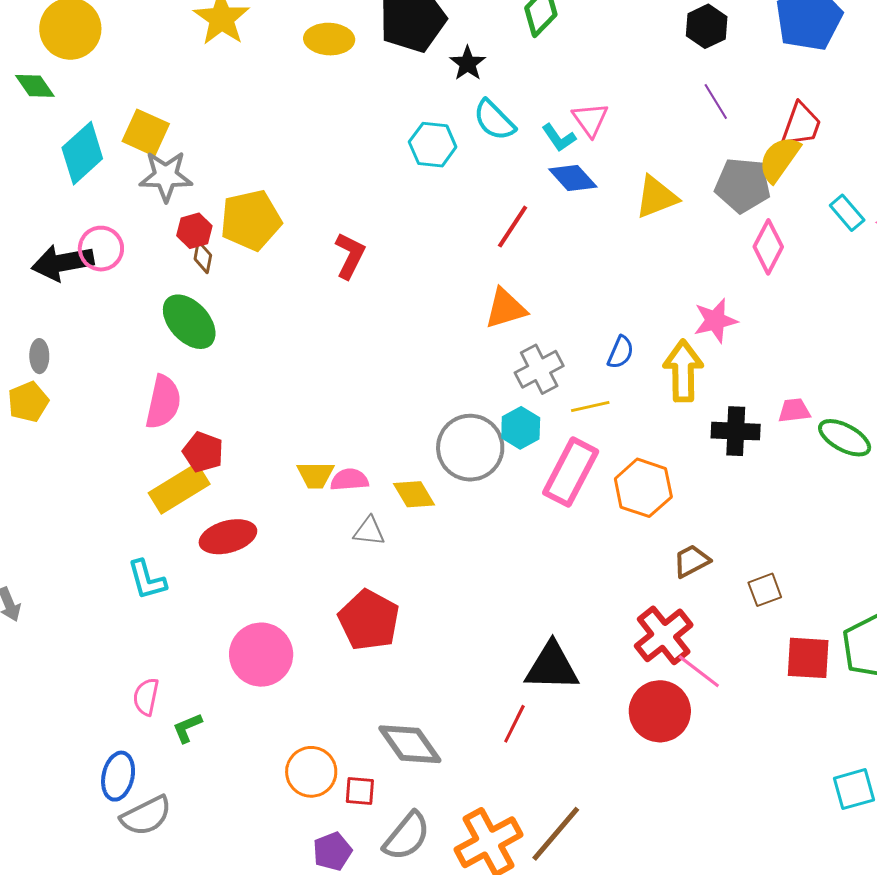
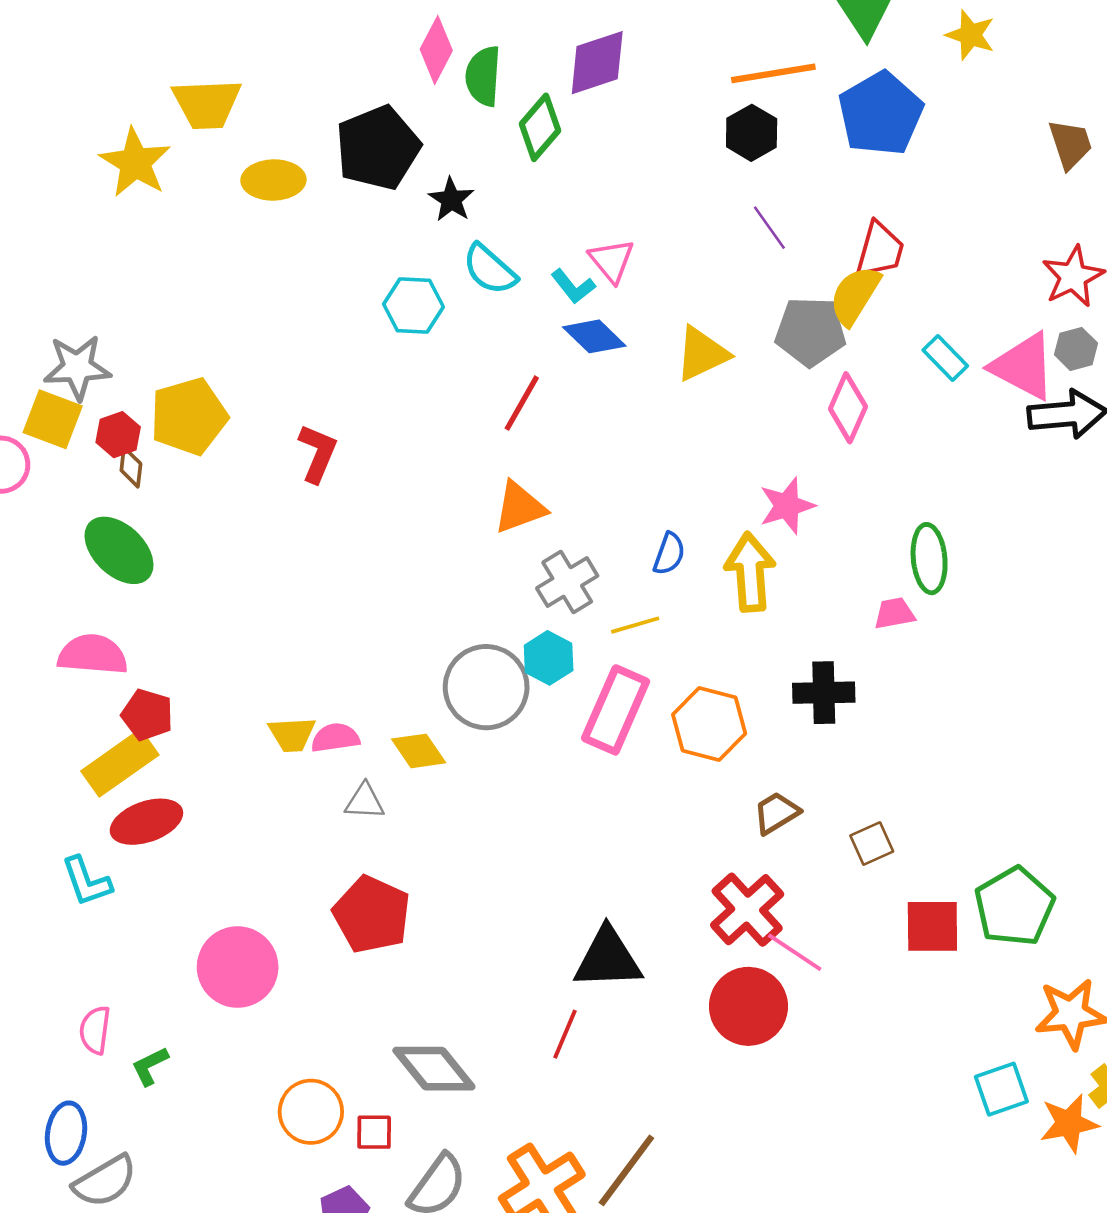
yellow square: (146, 133) -> (53, 419), moved
pink semicircle: (163, 402) -> (93, 655), turned -94
black cross: (736, 431) -> (824, 693), moved
green ellipse: (845, 438) -> (929, 559), moved, turned 60
red ellipse: (228, 537) -> (146, 822), moved

